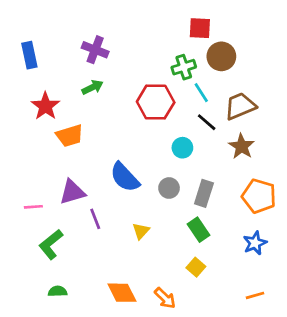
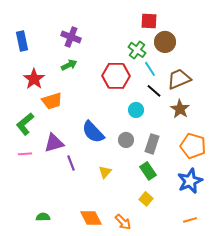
green cross: (184, 67) -> (137, 50), turned -36
blue star: (255, 243) -> (190, 181), size x1.4
green L-shape: (51, 244) -> (25, 124), moved

